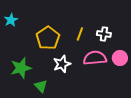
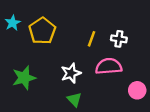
yellow pentagon: (48, 38) -> (42, 31), moved
pink circle: (120, 58) -> (137, 90), moved
green triangle: (41, 86) -> (74, 99), moved

